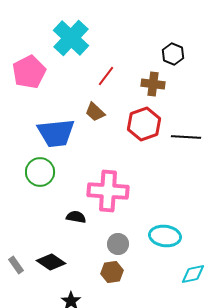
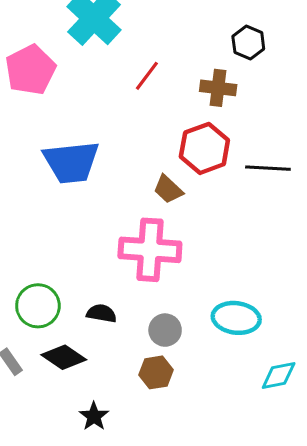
brown trapezoid: (95, 112) -> (168, 189), moved
green circle: (40, 172) -> (38, 306), moved
black semicircle: (76, 217) -> (102, 313), moved

